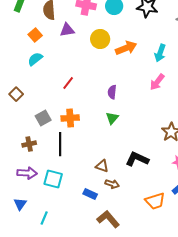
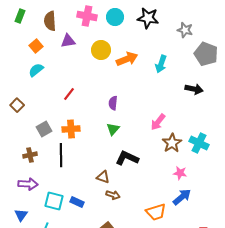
pink arrow: (157, 82) -> (158, 122), moved
black L-shape: (137, 159) -> (127, 158), moved
cyan square: (53, 179) -> (54, 201), moved
blue rectangle: (90, 194) -> (77, 202), moved

